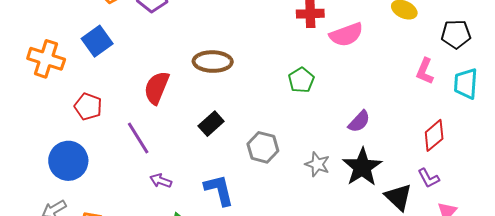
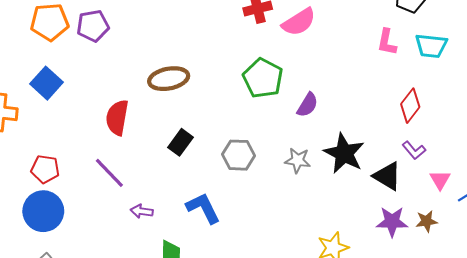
green pentagon: (301, 80) -> (263, 78), size x1.5
cyan trapezoid: (466, 84) -> (431, 46), turned -76
red pentagon: (88, 107) -> (45, 169), moved
purple semicircle: (359, 121) -> (308, 105), moved

